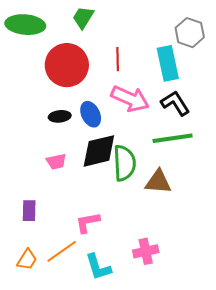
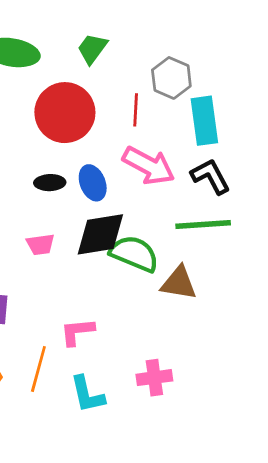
gray hexagon: (190, 33) -> (171, 78), moved
green semicircle: (124, 163) -> (134, 254), turned -69
orange line: (62, 251) -> (38, 369), turned -44

